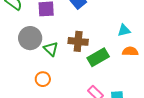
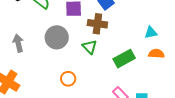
brown cross: (78, 41) -> (97, 24), moved
green triangle: (51, 49) -> (90, 47), moved

